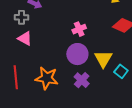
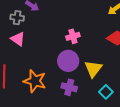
cyan square: (121, 71) -> (106, 92), moved
purple cross: (82, 80) -> (69, 87), turned -35

